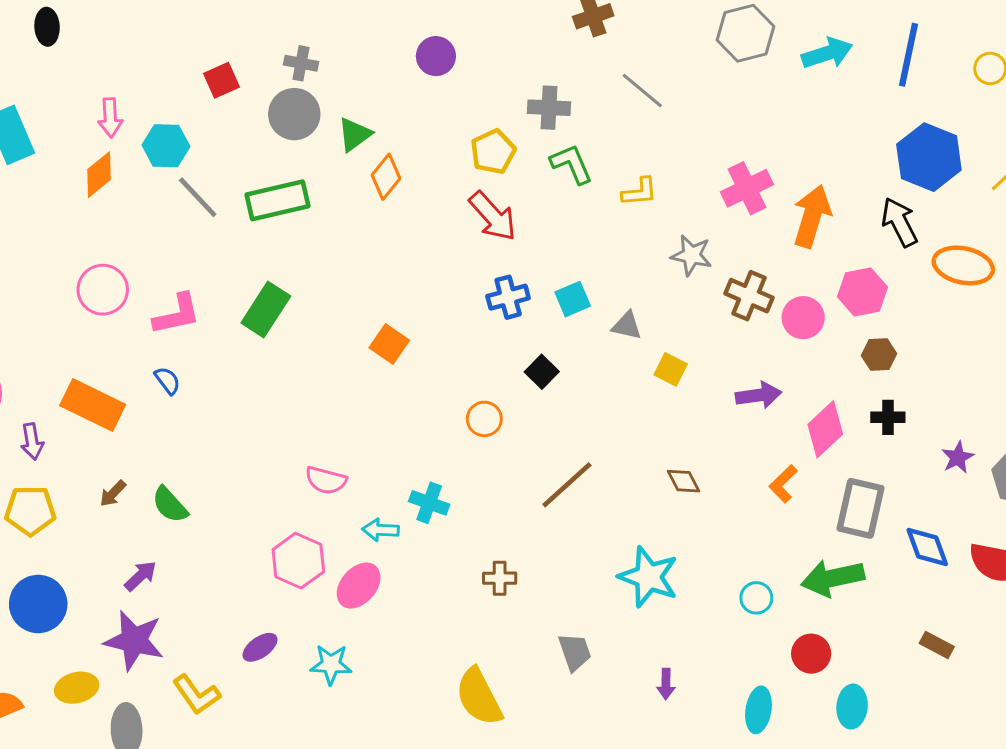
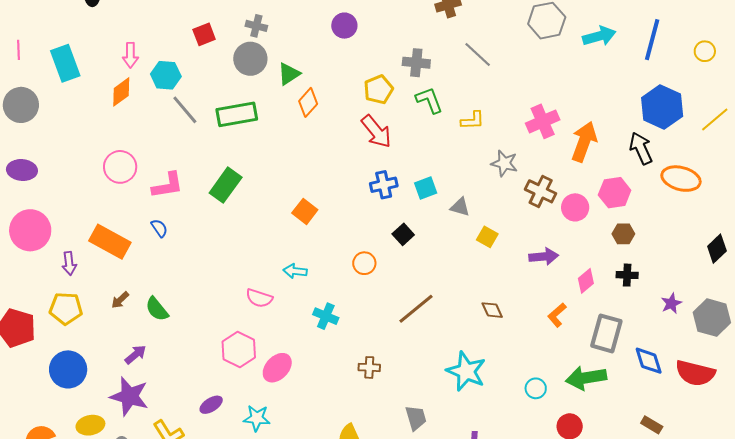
pink diamond: (825, 429) -> (586, 281), size x0.7
cyan arrow: (381, 530) -> (295, 271), moved

